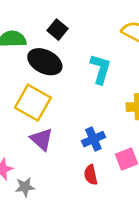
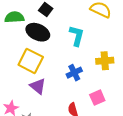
blue cross: (93, 139) -> (74, 73), moved

